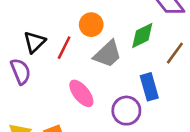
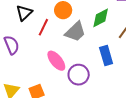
black triangle: (34, 42) -> (24, 13), moved
purple circle: (126, 111) -> (79, 75), moved

